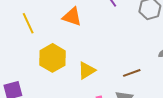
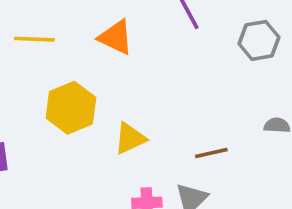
yellow line: (28, 23) -> (34, 39), turned -70

